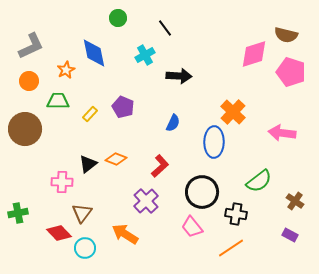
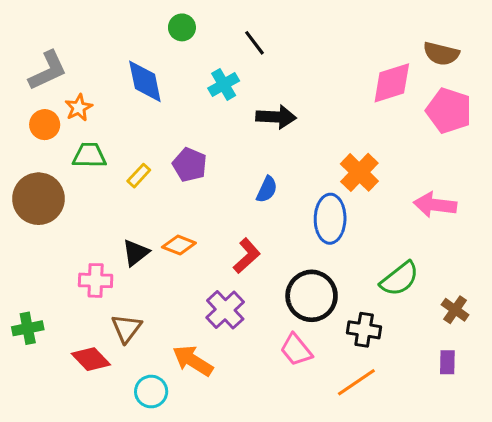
orange star: (66, 70) -> (79, 108), moved
purple rectangle: (290, 235) -> (447, 362), turned 63
cyan circle: (85, 248) -> (151, 392), moved

